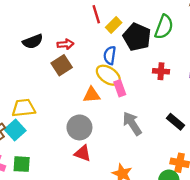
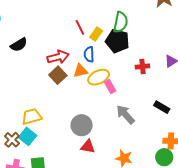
green semicircle: (164, 27) -> (121, 22), moved
black semicircle: (33, 41) -> (19, 45), moved
red arrow: (65, 44) -> (58, 57), size x1.5
blue semicircle: (110, 55) -> (89, 54), moved
yellow ellipse: (108, 75) -> (99, 77), turned -50
orange triangle: (92, 95) -> (80, 71), moved

